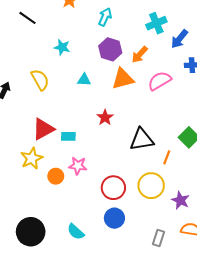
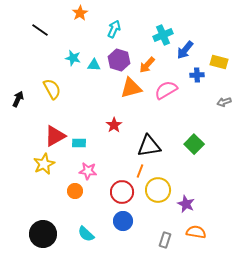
cyan triangle: (84, 80) -> (94, 65), moved
orange line: (167, 157) -> (140, 171), moved
orange circle: (56, 176) -> (75, 191), moved

